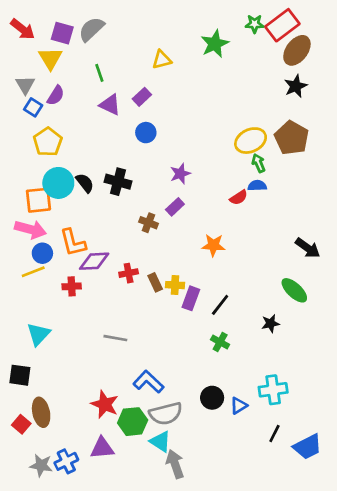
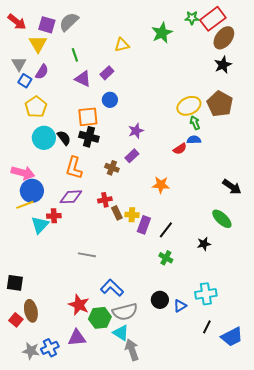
orange square: (38, 200) -> (88, 117), moved
orange L-shape: (73, 243) -> (74, 168), moved, turned 30
blue circle: (42, 253) -> (32, 191), size x1.5
red cross: (129, 273) -> (105, 200), moved
cyan triangle: (38, 334) -> (40, 225), moved

